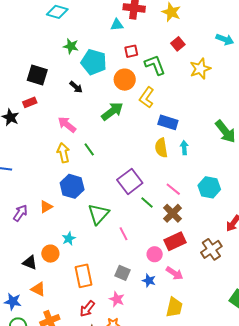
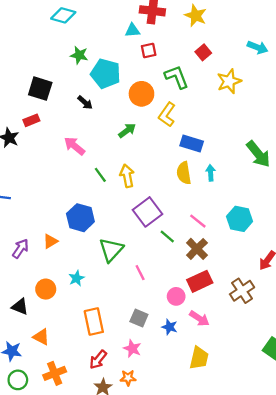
red square: (131, 51) -> (149, 51), moved
green arrow: (112, 111) -> (127, 131), size x0.7
yellow arrow: (63, 153) -> (127, 176), moved
orange circle: (50, 254) -> (46, 289), moved
black triangle: (30, 263) -> (20, 307), moved

